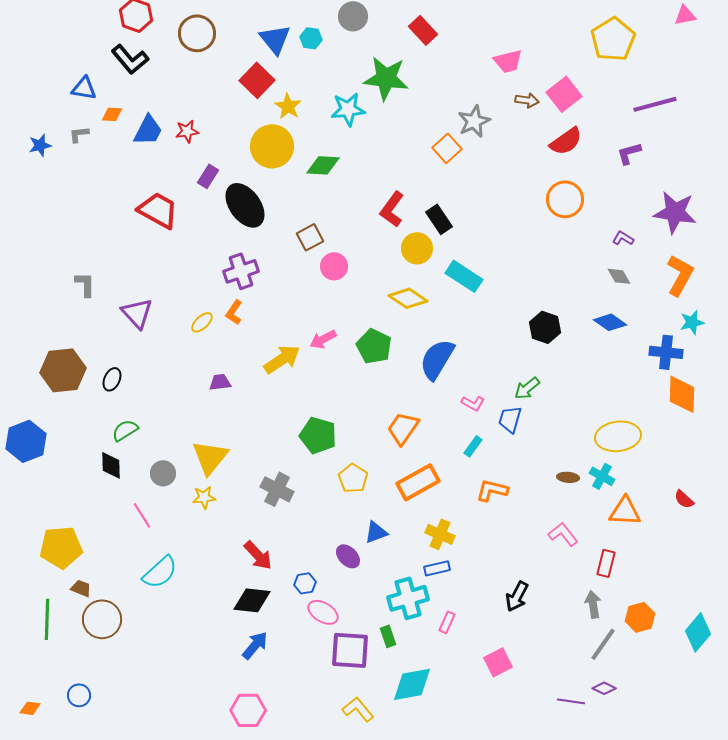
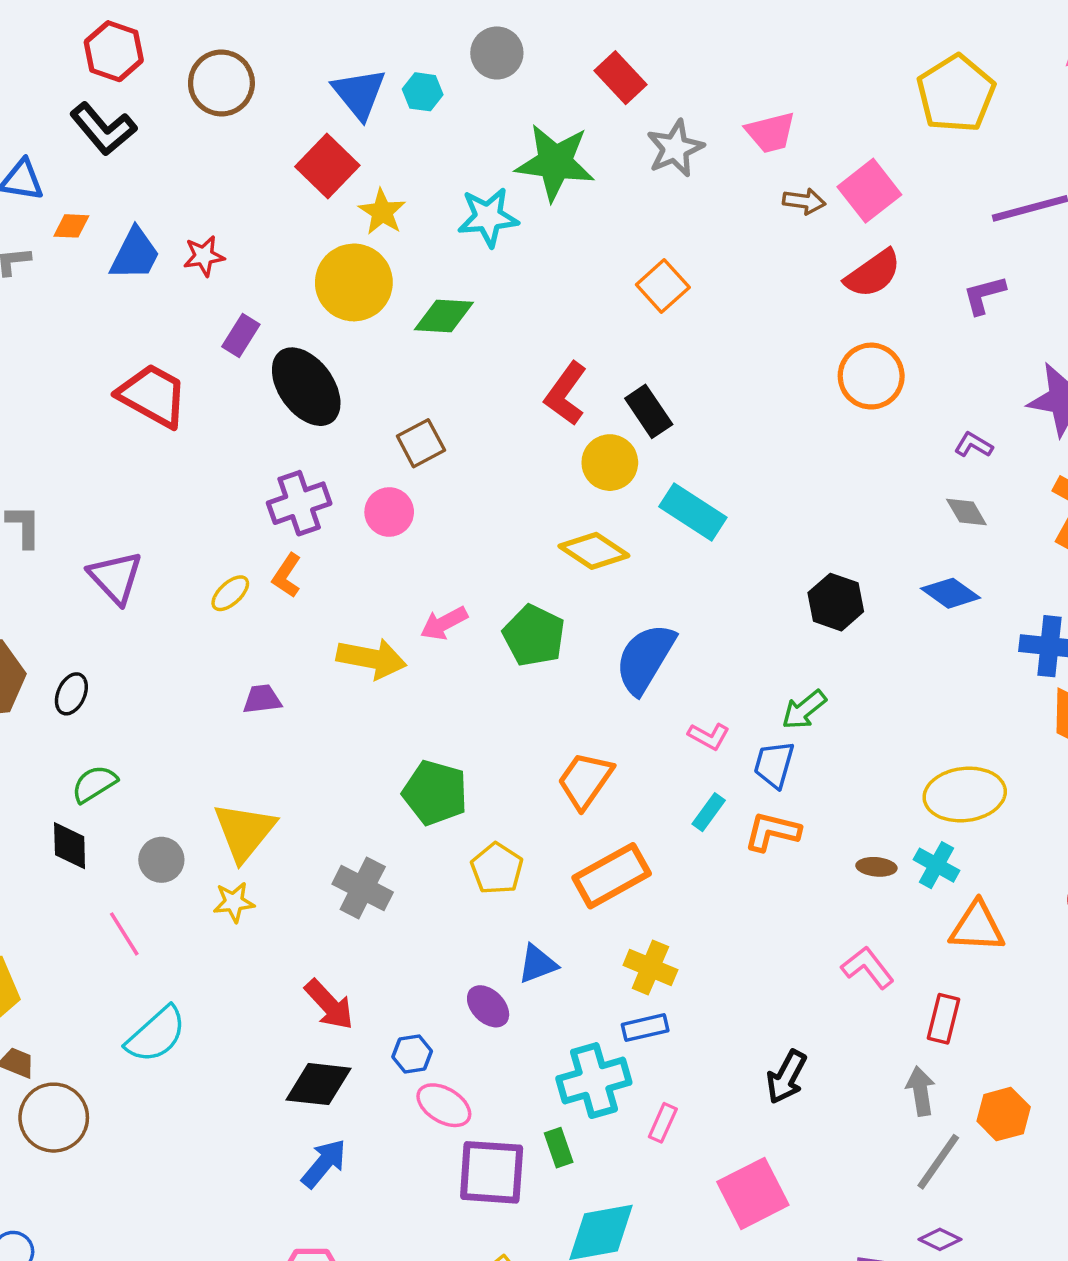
gray star: (474, 121) -> (675, 148), moved
pink circle: (334, 266) -> (389, 512), moved
yellow arrow: (282, 359) -> (372, 659), turned 45
orange L-shape: (492, 490) -> (772, 832), moved
pink square: (498, 662) -> (753, 1193), size x1.4

